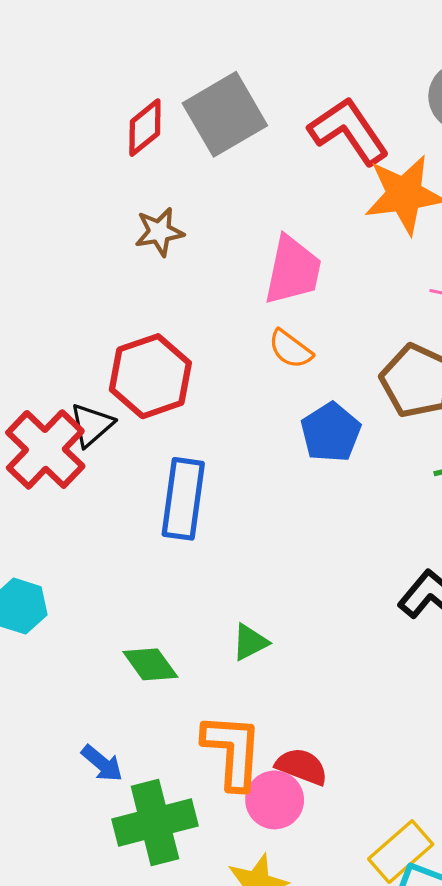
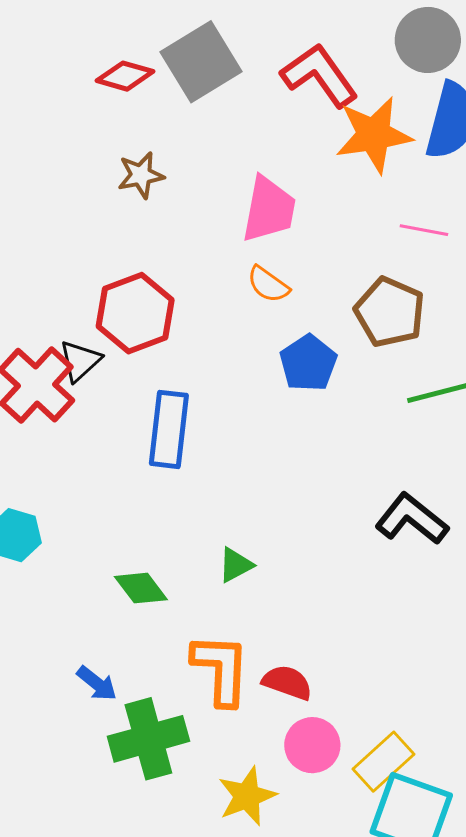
red diamond: (145, 128) -> (125, 76), turned 56
pink circle: (275, 800) -> (312, 745), moved

